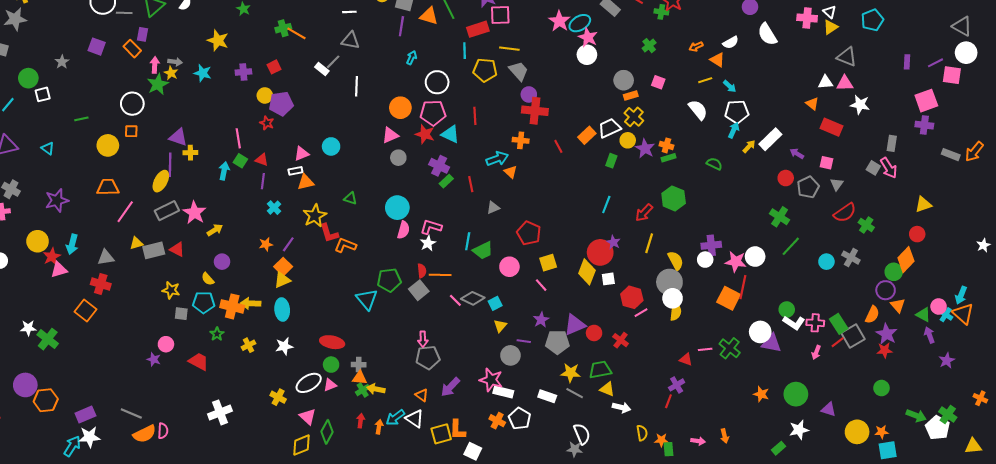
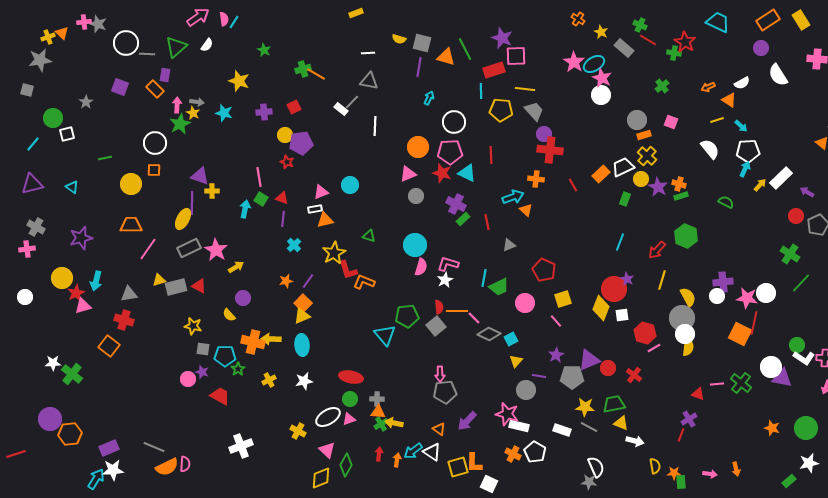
pink line: (455, 300) -> (474, 318), moved
cyan pentagon: (204, 302) -> (225, 356), moved
purple star: (154, 359) -> (202, 372), moved

